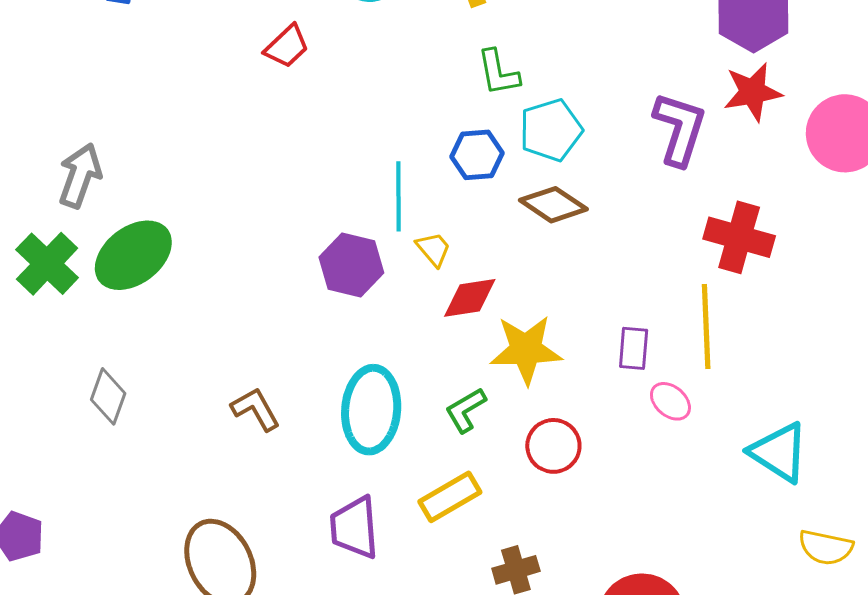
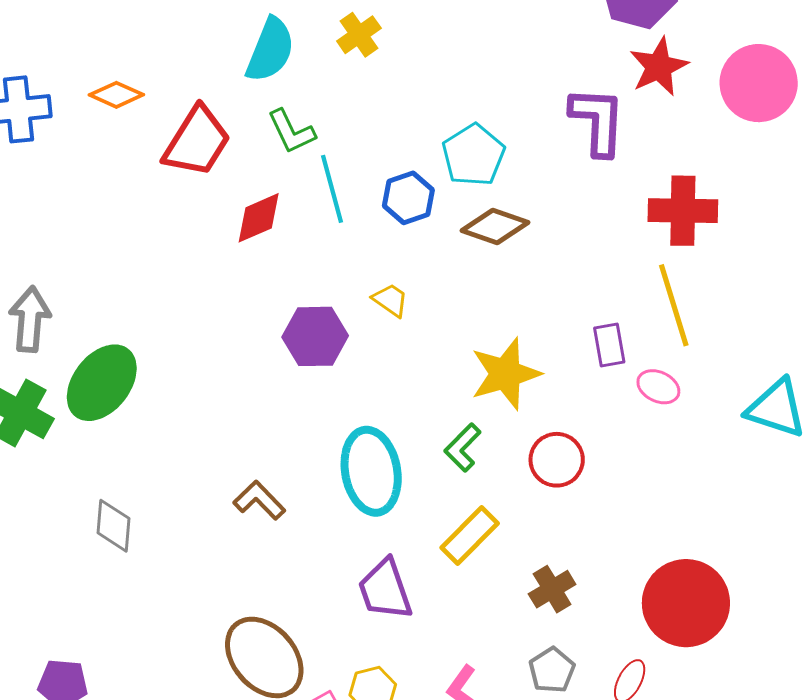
red trapezoid: (287, 46) -> (197, 142), size x1.6
green L-shape: (498, 73) -> (291, 132), moved
cyan line: (398, 196) -> (332, 189), moved
red diamond: (470, 298) -> (259, 218), moved

